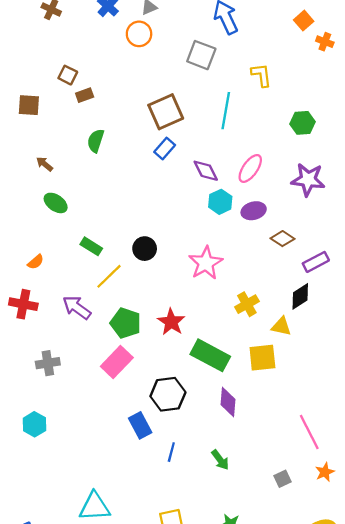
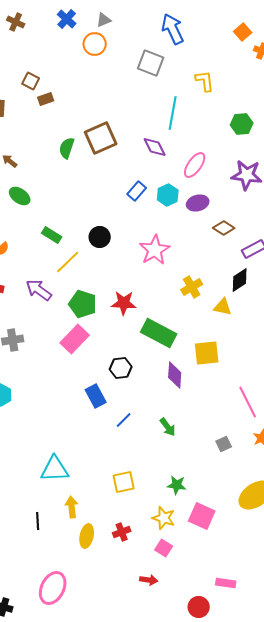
brown square: (166, 112) -> (101, 138), moved
green semicircle: (96, 141) -> (67, 148), moved
blue rectangle: (165, 148) -> (137, 191), moved
purple diamond: (206, 171) -> (155, 147), moved
red star: (171, 322) -> (124, 303), turned -30
yellow square: (262, 358) -> (207, 353), moved
black hexagon: (168, 394) -> (121, 368), size x0.7
blue line: (171, 452) -> (124, 420), turned 30

